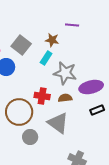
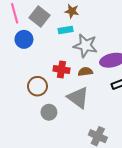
cyan rectangle: (46, 58) -> (66, 30), turned 48
brown circle: (19, 112) -> (37, 86), size x0.7

